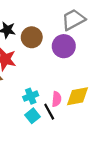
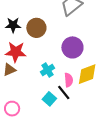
purple circle: (64, 46) -> (72, 47), moved
cyan cross: (31, 96) -> (48, 70), moved

